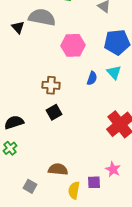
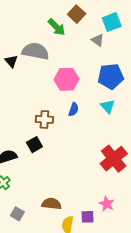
blue semicircle: (92, 78) -> (74, 109), moved
black square: (54, 112) -> (34, 145), moved
gray square: (30, 186) -> (17, 214), moved

